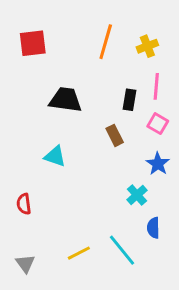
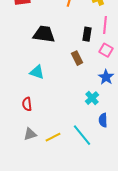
red semicircle: (24, 204) -> (27, 104), moved
gray triangle: (25, 264) -> (30, 134), moved, turned 48

